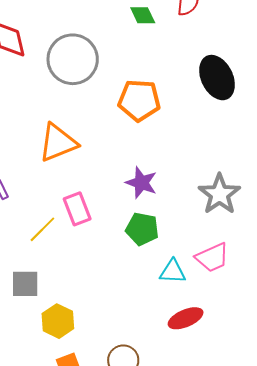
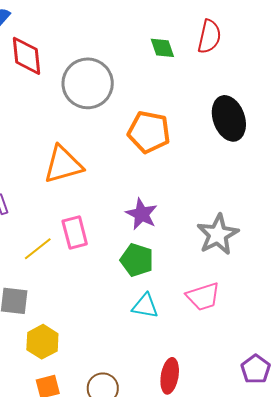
cyan triangle: (173, 272) -> (145, 306), moved
red ellipse: (186, 318) -> (170, 376), moved, turned -64

